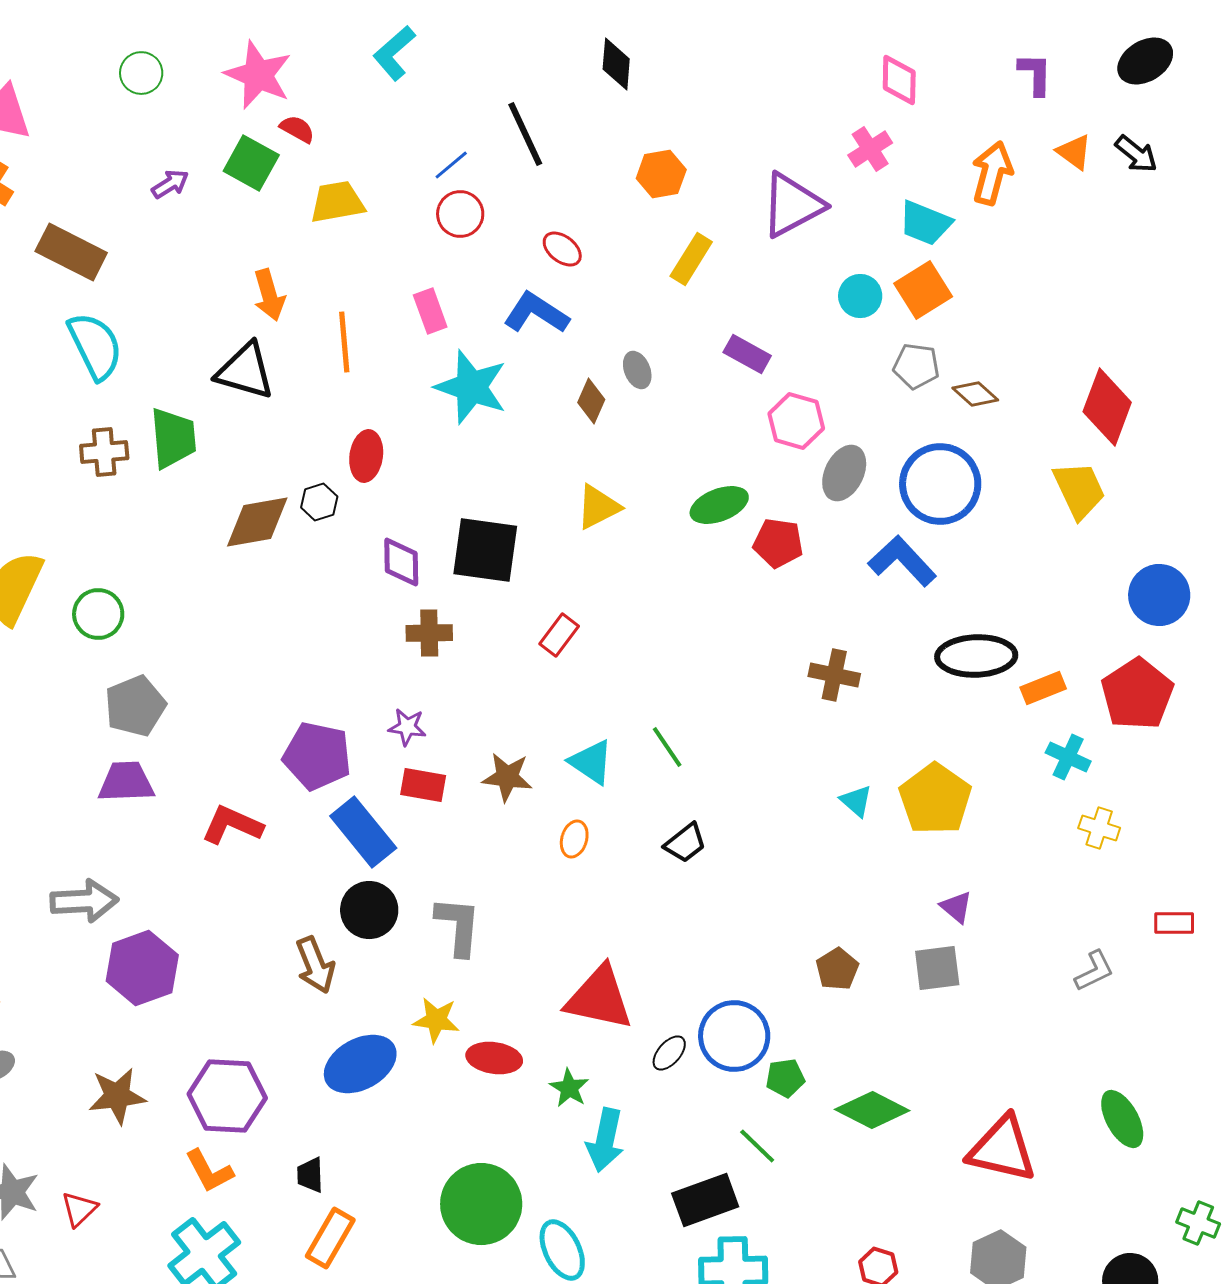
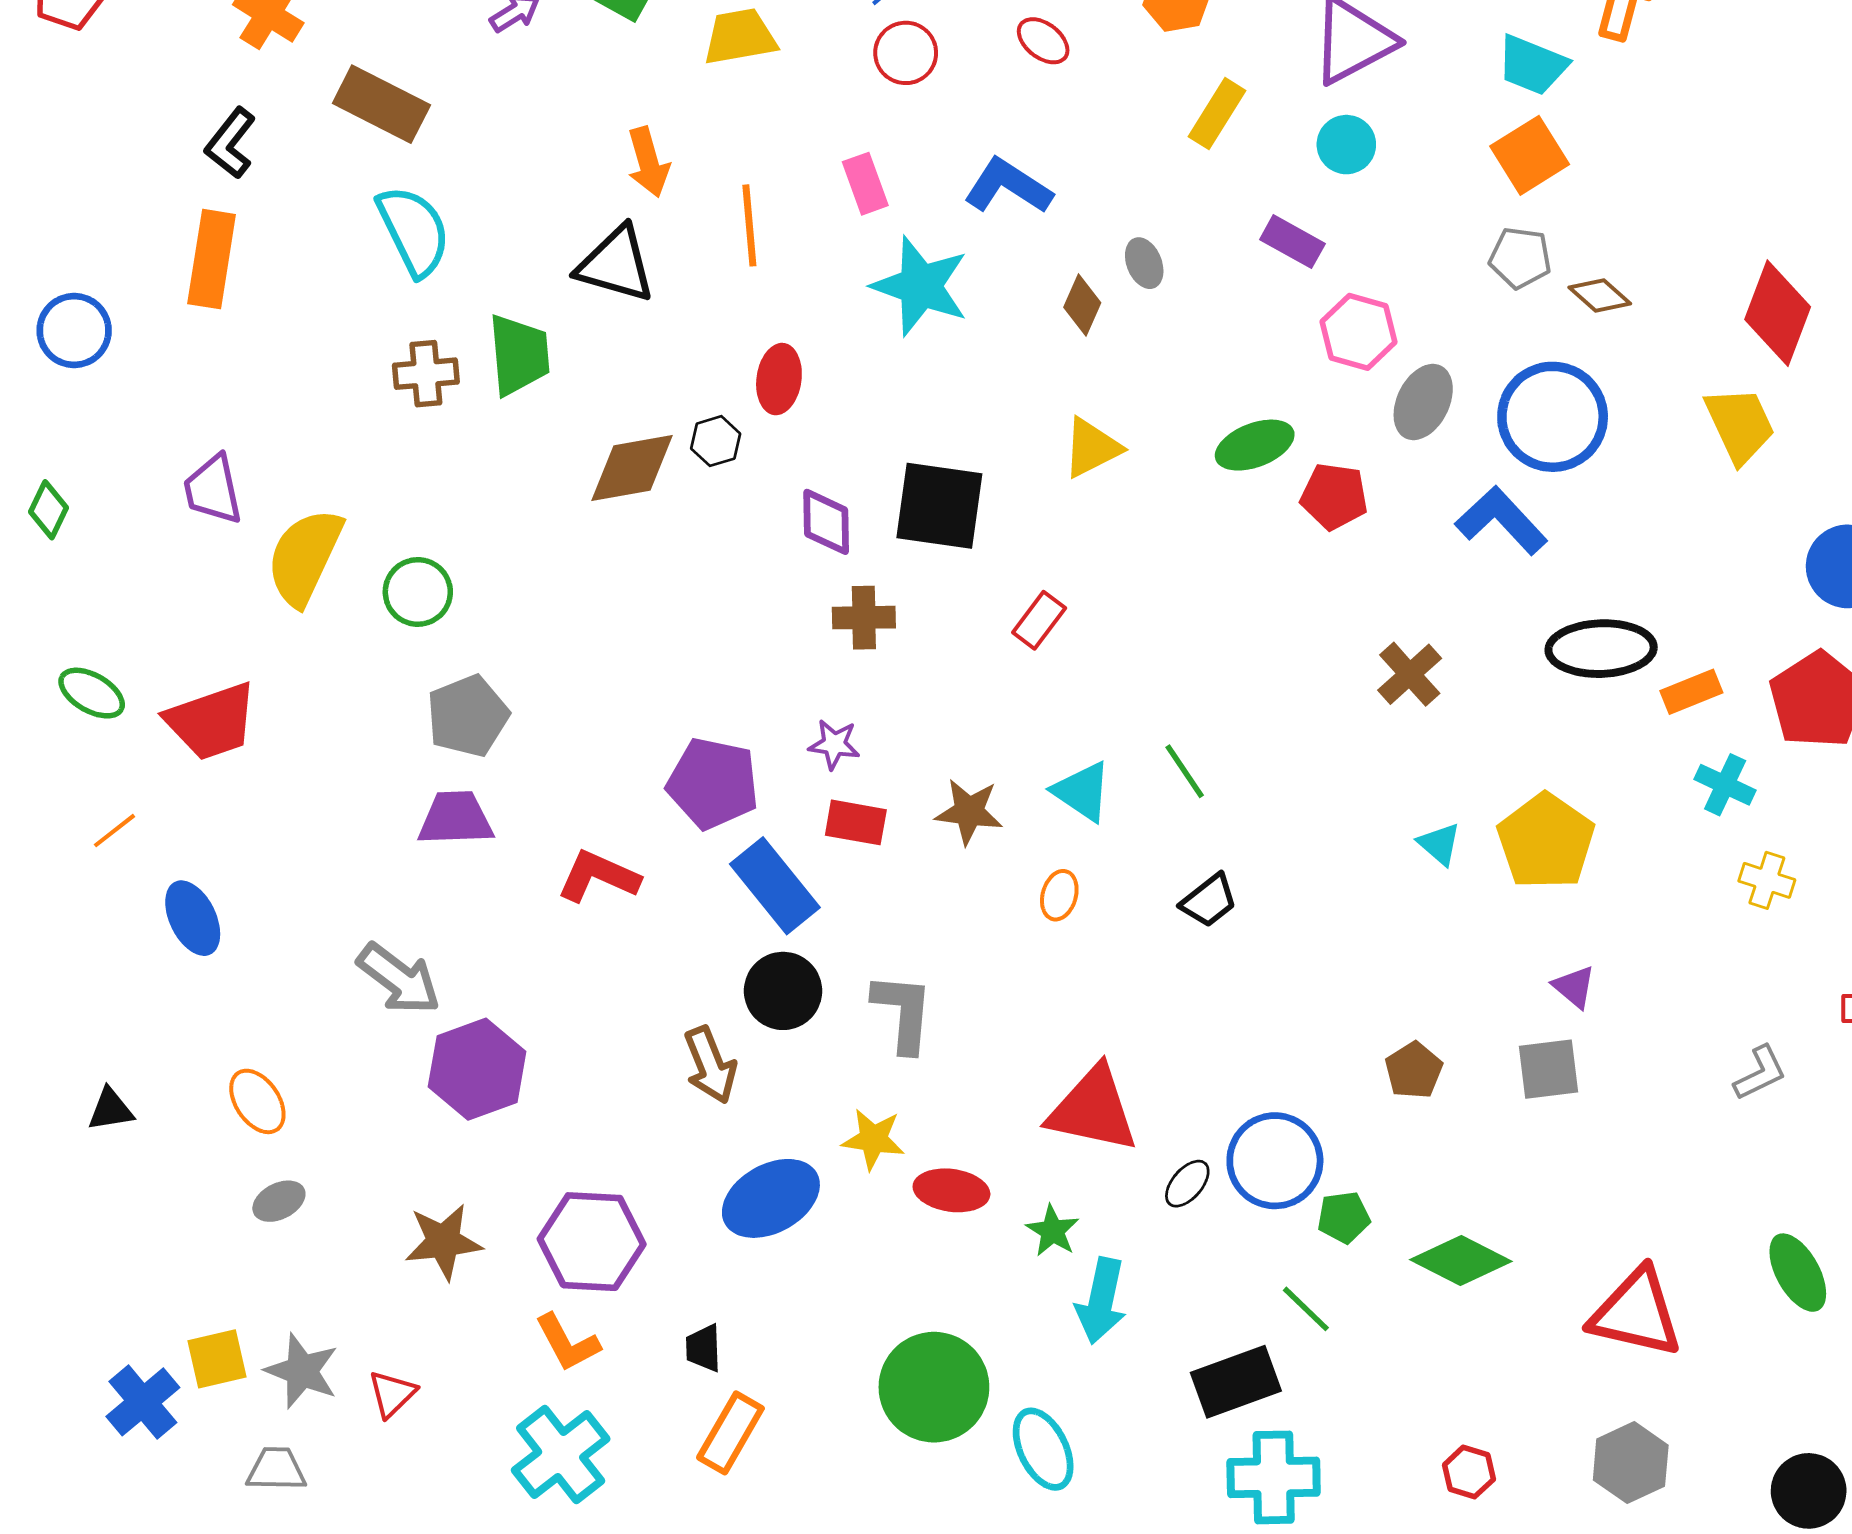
red ellipse: (562, 249) -> (1043, 41), moved
cyan circle: (860, 296) -> (1346, 145), moved
brown cross: (834, 675) -> (1410, 674), turned 36
gray arrow: (84, 901) -> (399, 979), turned 40

